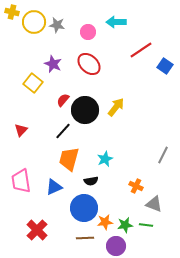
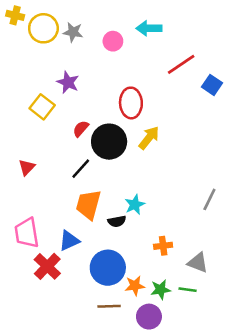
red ellipse: (89, 64) -> (131, 103), moved, turned 45
black semicircle: (91, 181) -> (117, 221), moved
orange cross: (136, 186) -> (163, 246), moved, turned -32
red cross: (37, 230) -> (47, 266), moved

